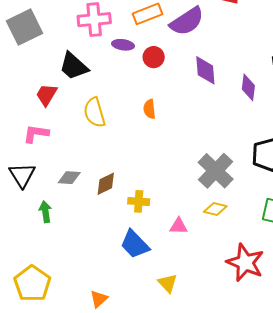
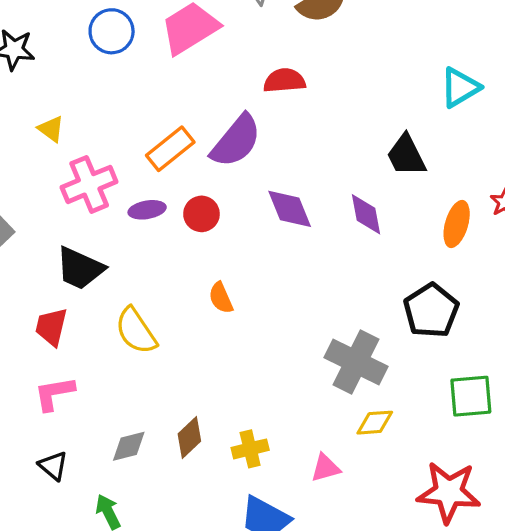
black triangle: (22, 175) -> (53, 466), size x0.7

